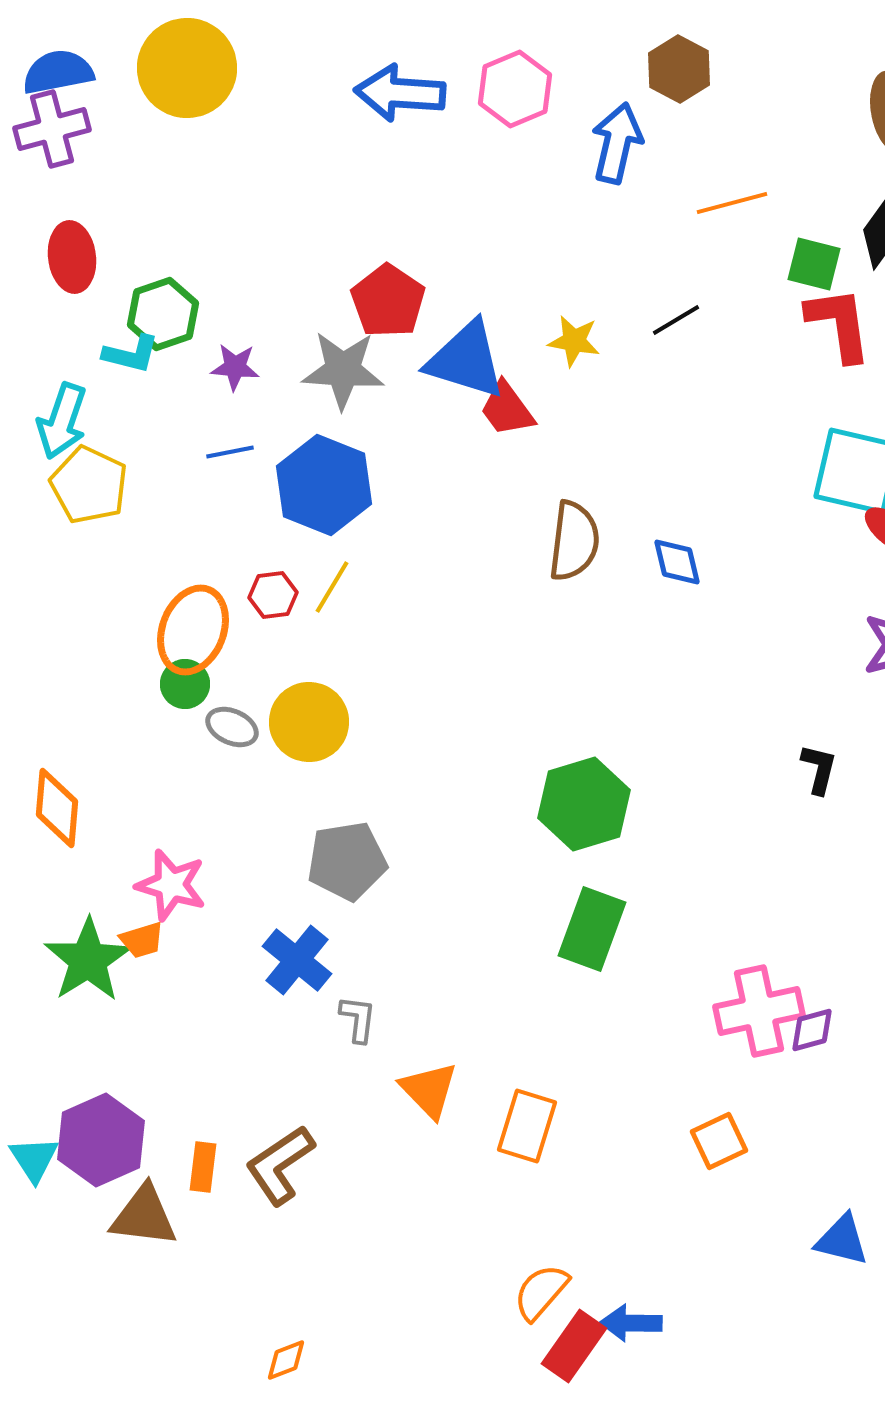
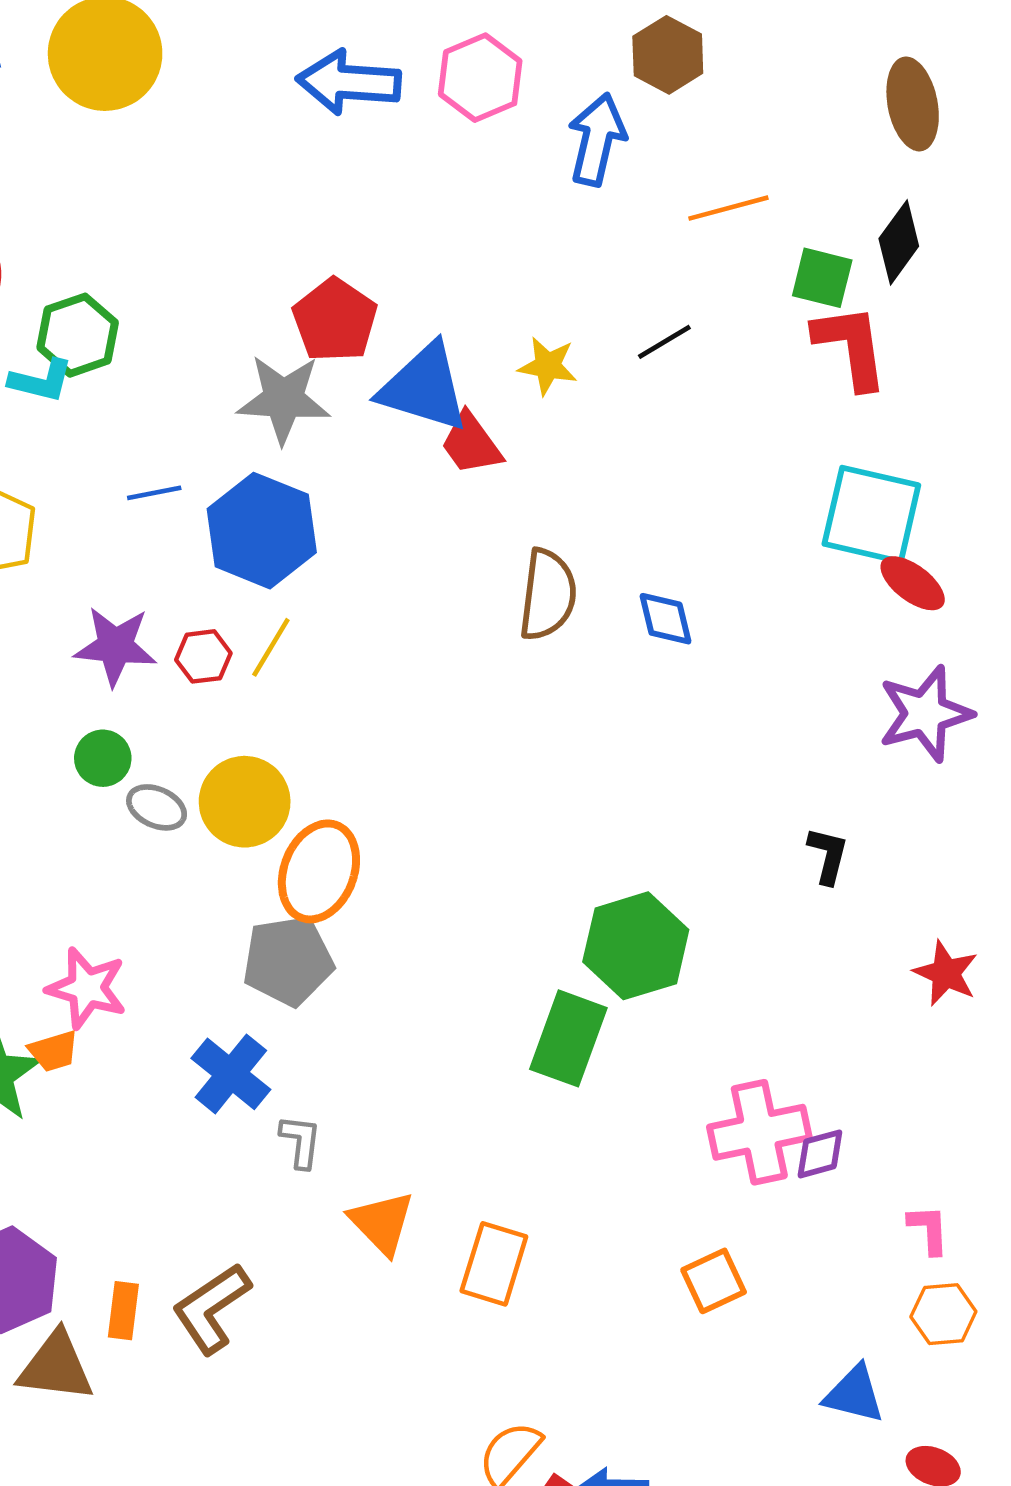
purple star: (235, 367) -> (115, 646), moved, size x1.5
orange ellipse: (193, 630) -> (319, 871), moved
green hexagon: (584, 804) -> (636, 946), moved

